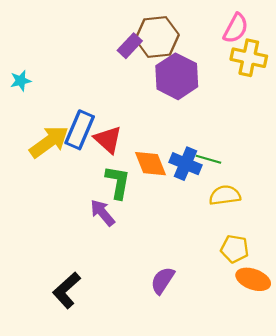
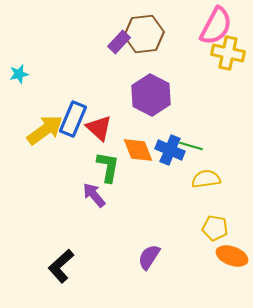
pink semicircle: (236, 28) -> (216, 26), size x1.4
purple hexagon: (177, 76) -> (151, 95), moved

